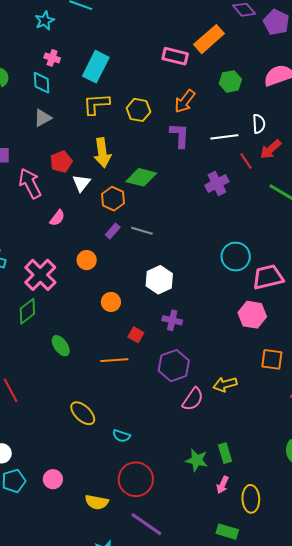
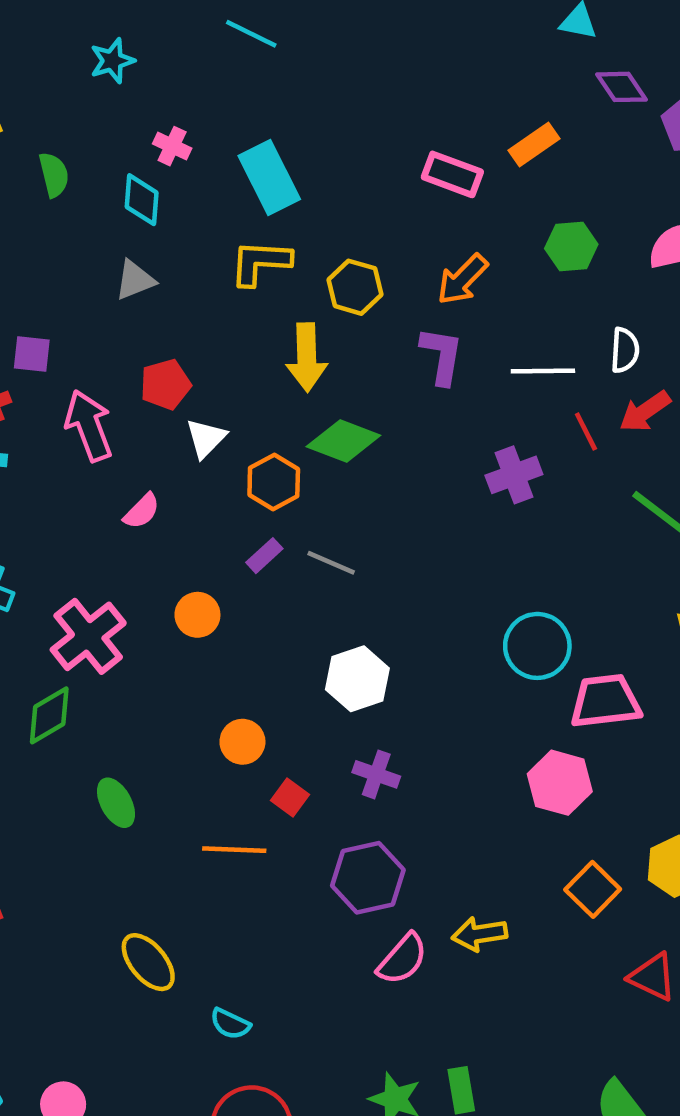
cyan star: (45, 21) -> (112, 61), moved
orange rectangle: (209, 39) -> (534, 144), size x0.7
cyan rectangle: (96, 67) -> (269, 178), turned -60
yellow arrow: (102, 153) -> (307, 357), moved
orange circle: (111, 302) -> (242, 742), moved
orange square: (272, 359) -> (593, 889), turned 30

